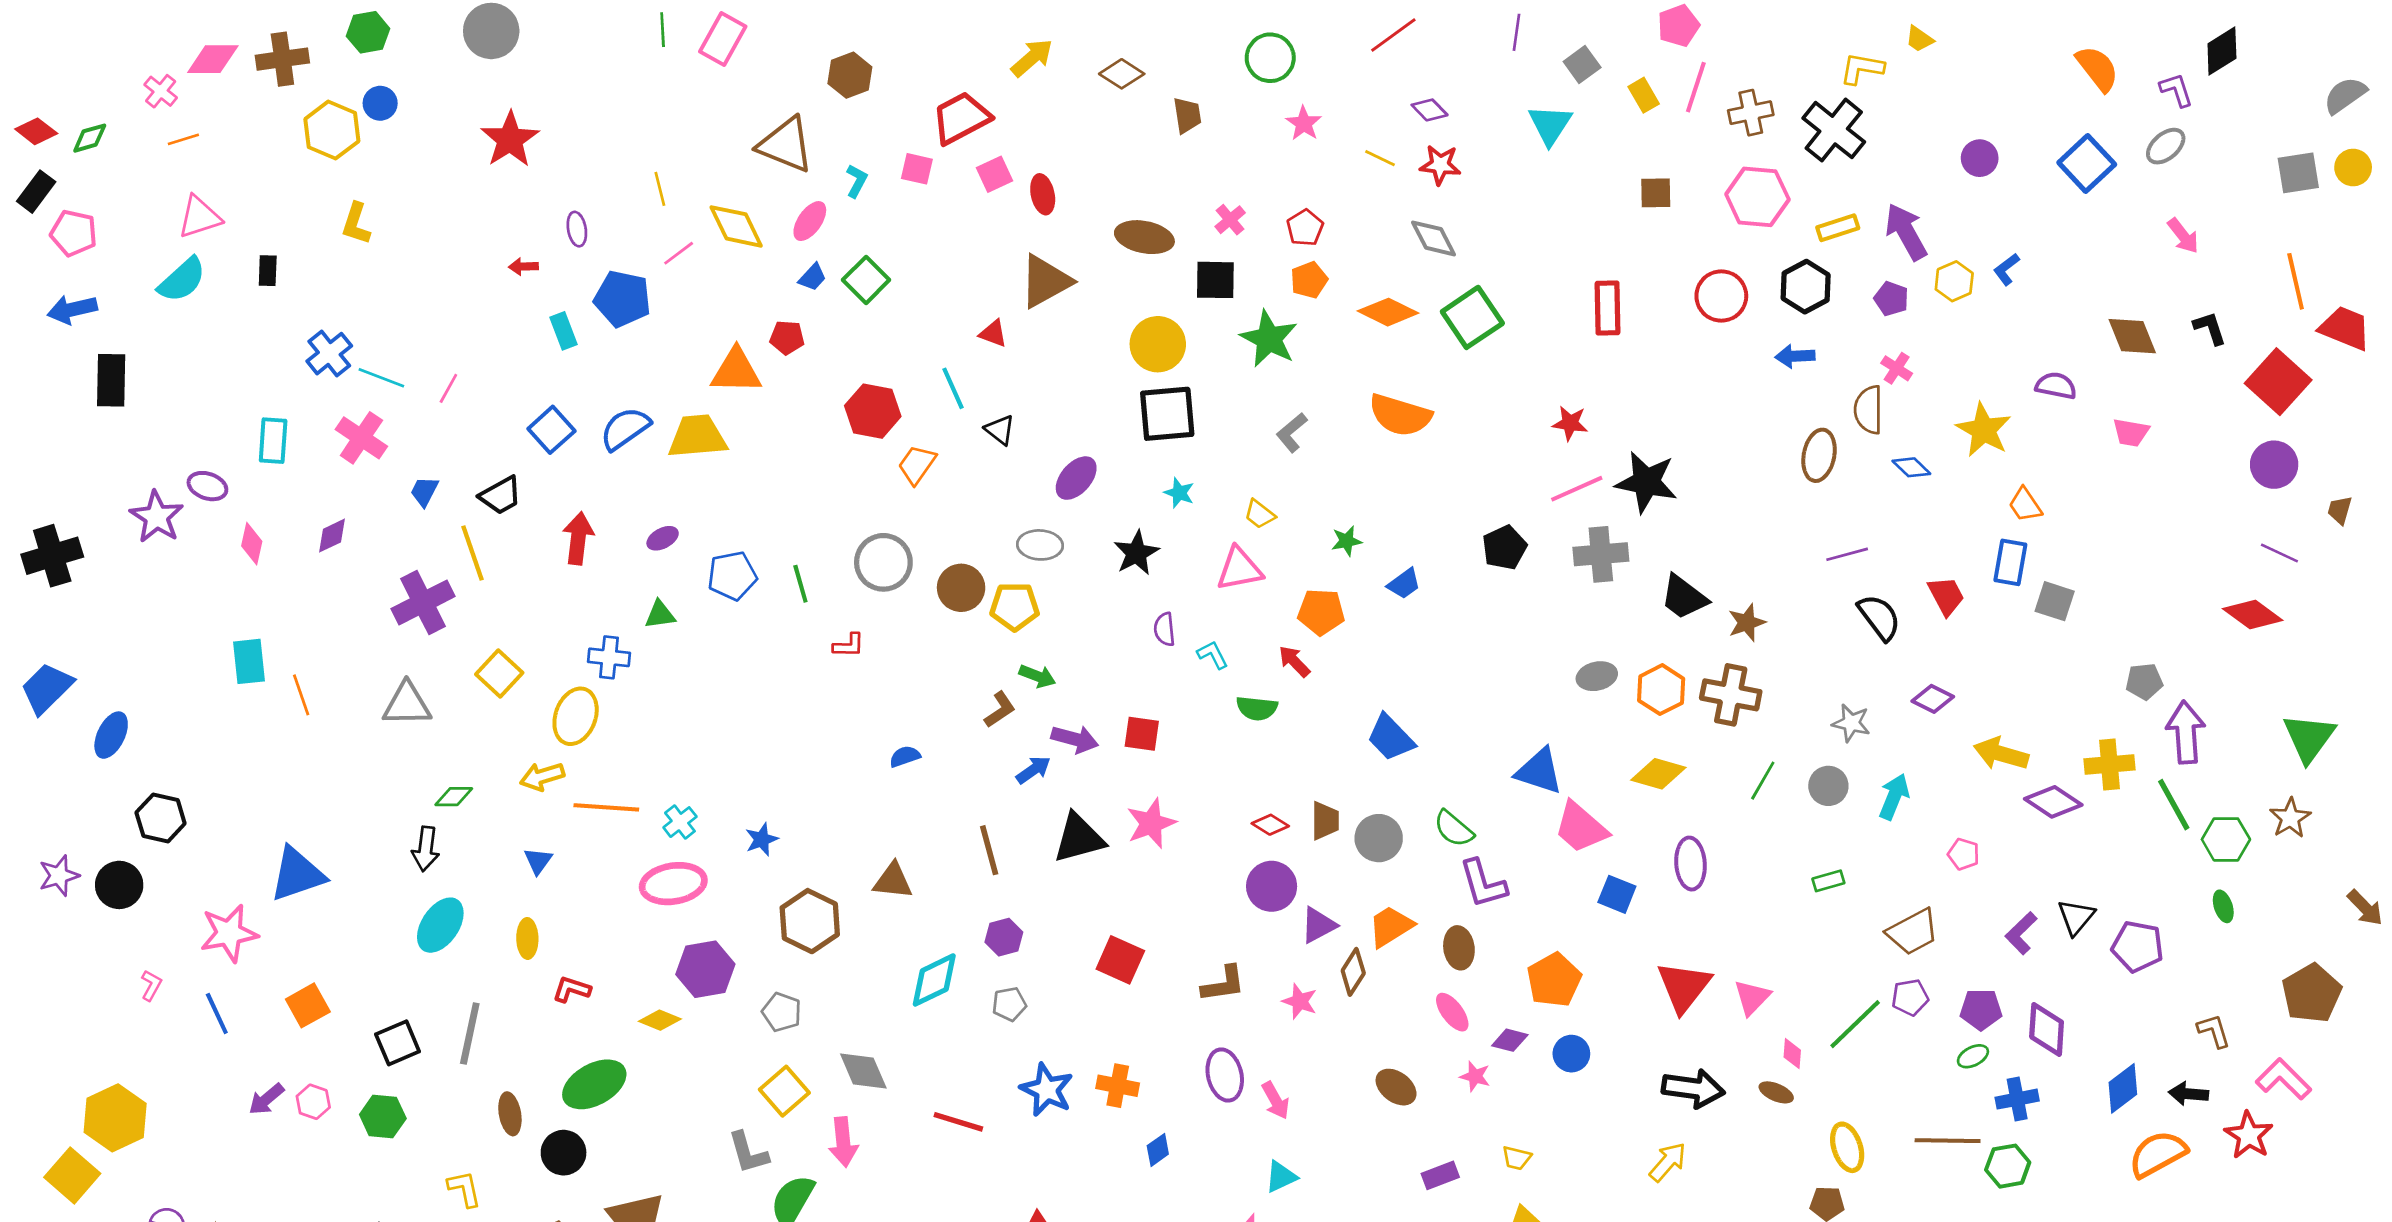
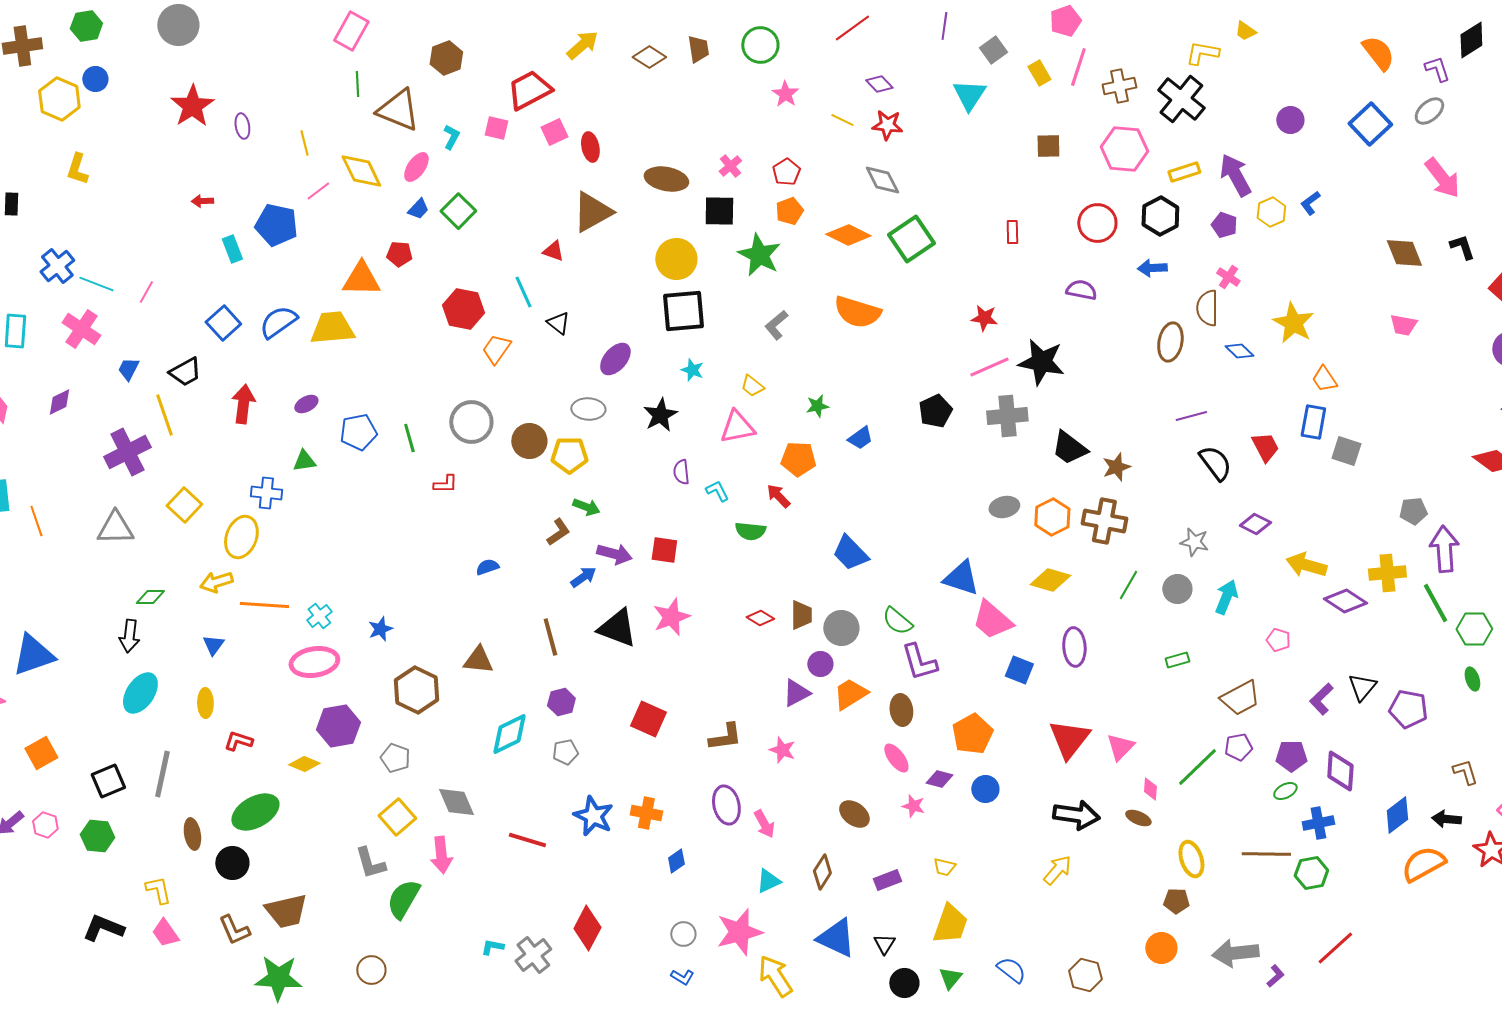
green line: (663, 30) -> (357, 84), moved
brown trapezoid: (1187, 115) -> (698, 49), moved
purple ellipse: (577, 229) -> (242, 126), moved
pink arrow: (2183, 236) -> (1442, 178), size x1.5
red rectangle: (1608, 308) -> (1012, 232), size x0.6
purple semicircle: (2056, 386) -> (1081, 290), moved
black triangle: (1079, 838) -> (617, 628), turned 36
purple circle: (1272, 886) -> (820, 664), moved, size x0.7
brown diamond: (1353, 972) -> (822, 872), moved

